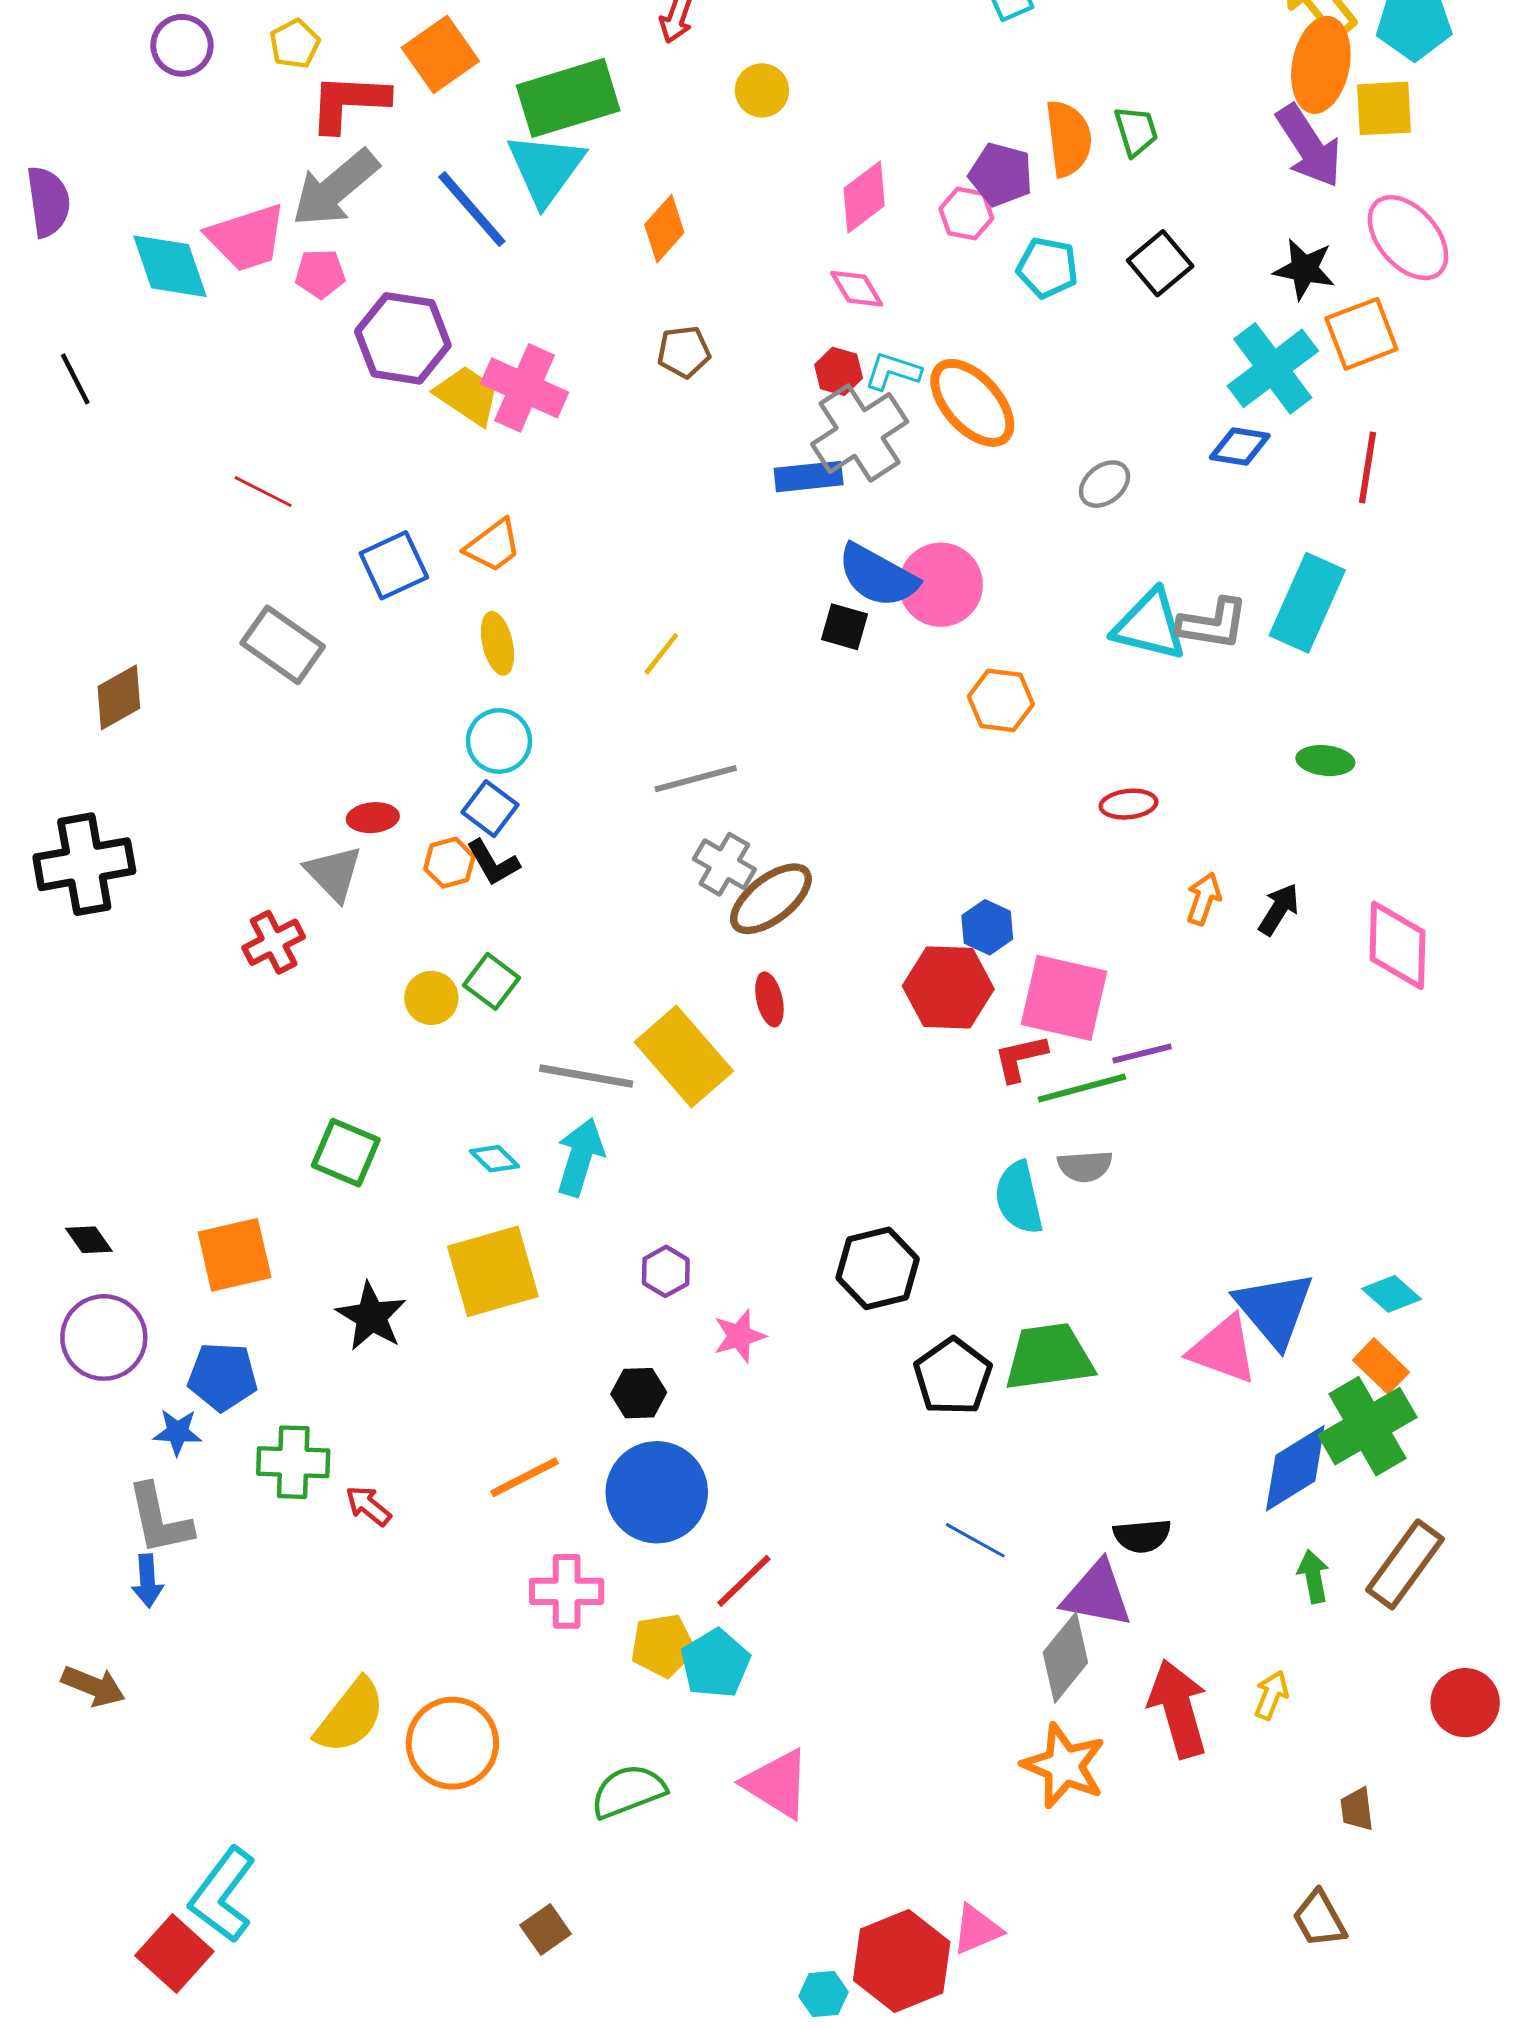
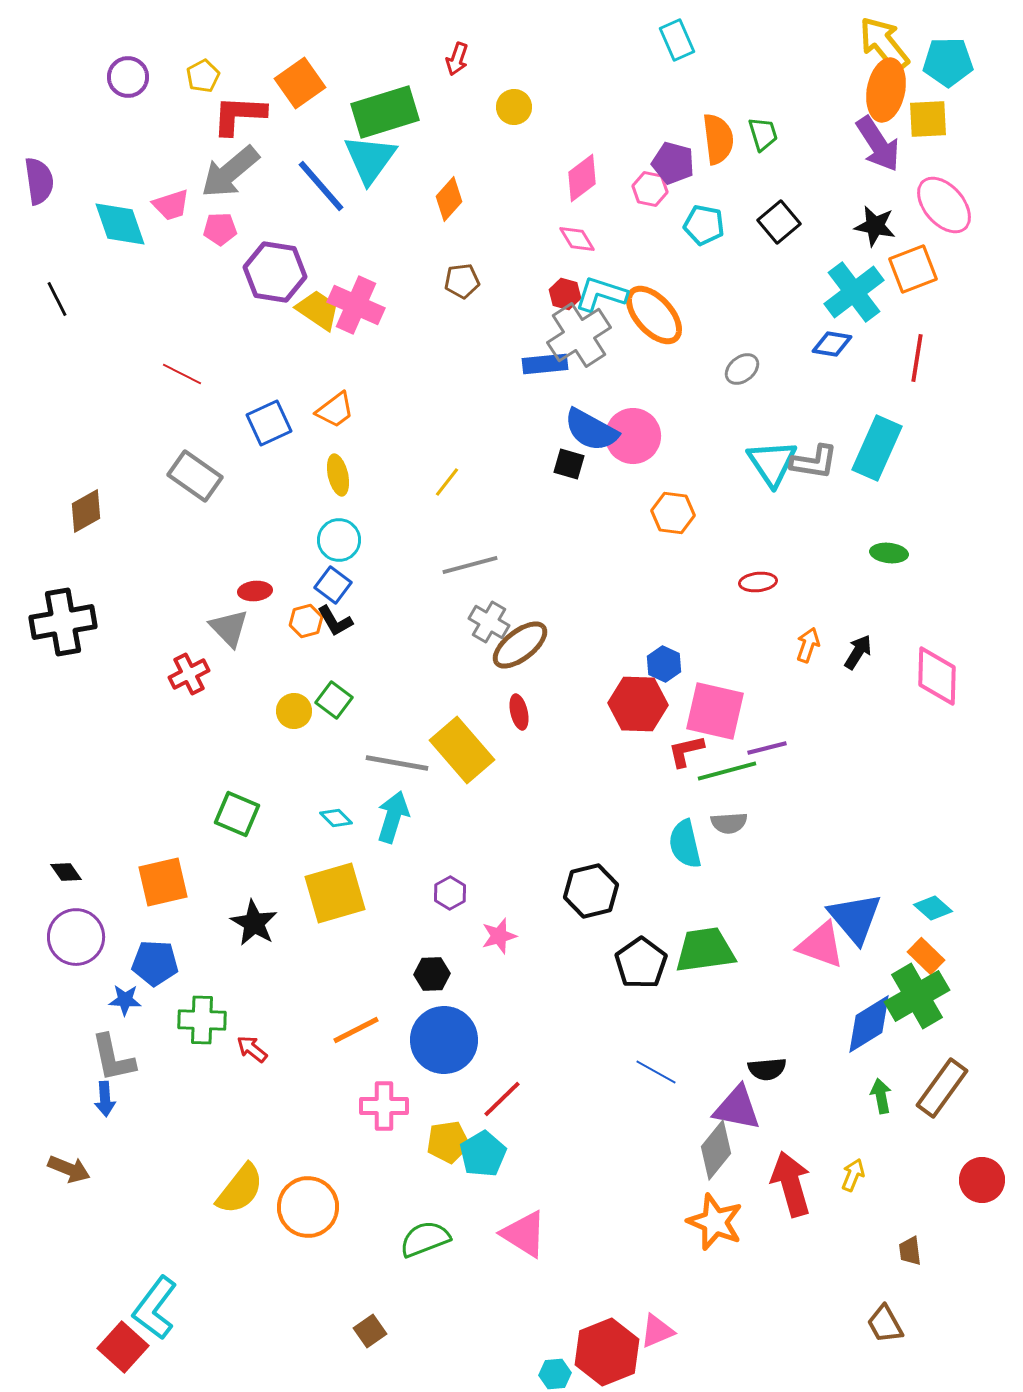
pink trapezoid: (247, 238) -> (171, 205), size x0.7
cyan L-shape: (893, 371) -> (601, 294), size x1.4
cyan triangle: (1150, 625) -> (772, 463), turned 42

